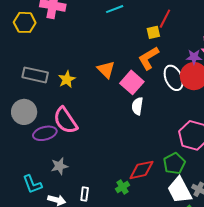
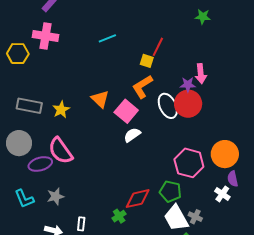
yellow square: (153, 32) -> (147, 61), turned 32
white semicircle: (137, 106) -> (132, 135), turned 48
green pentagon: (174, 163) -> (170, 191), turned -30
cyan L-shape: (32, 184) -> (24, 199), moved

